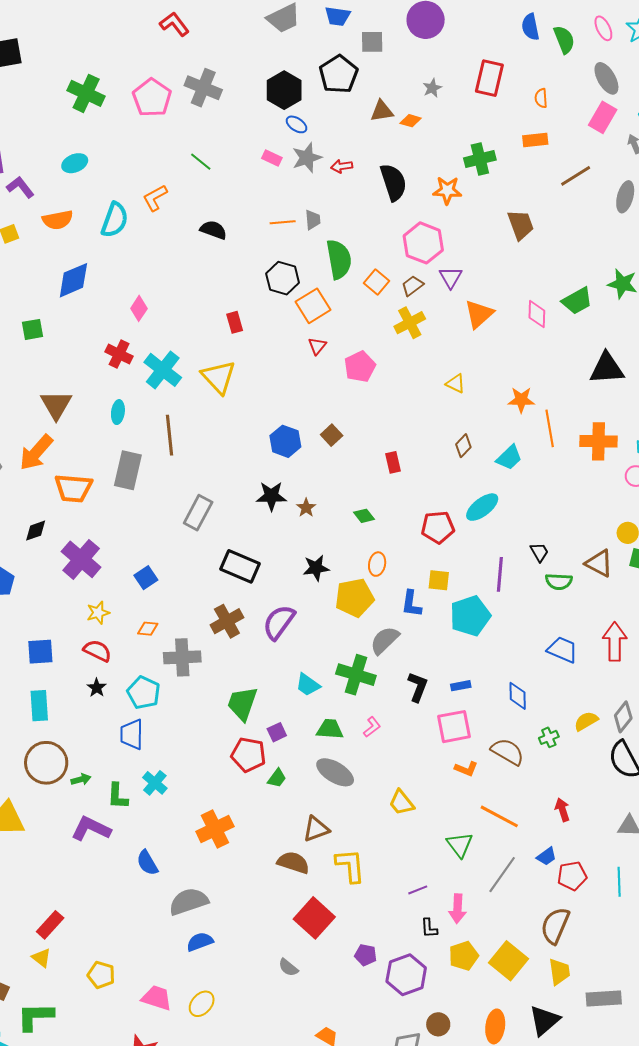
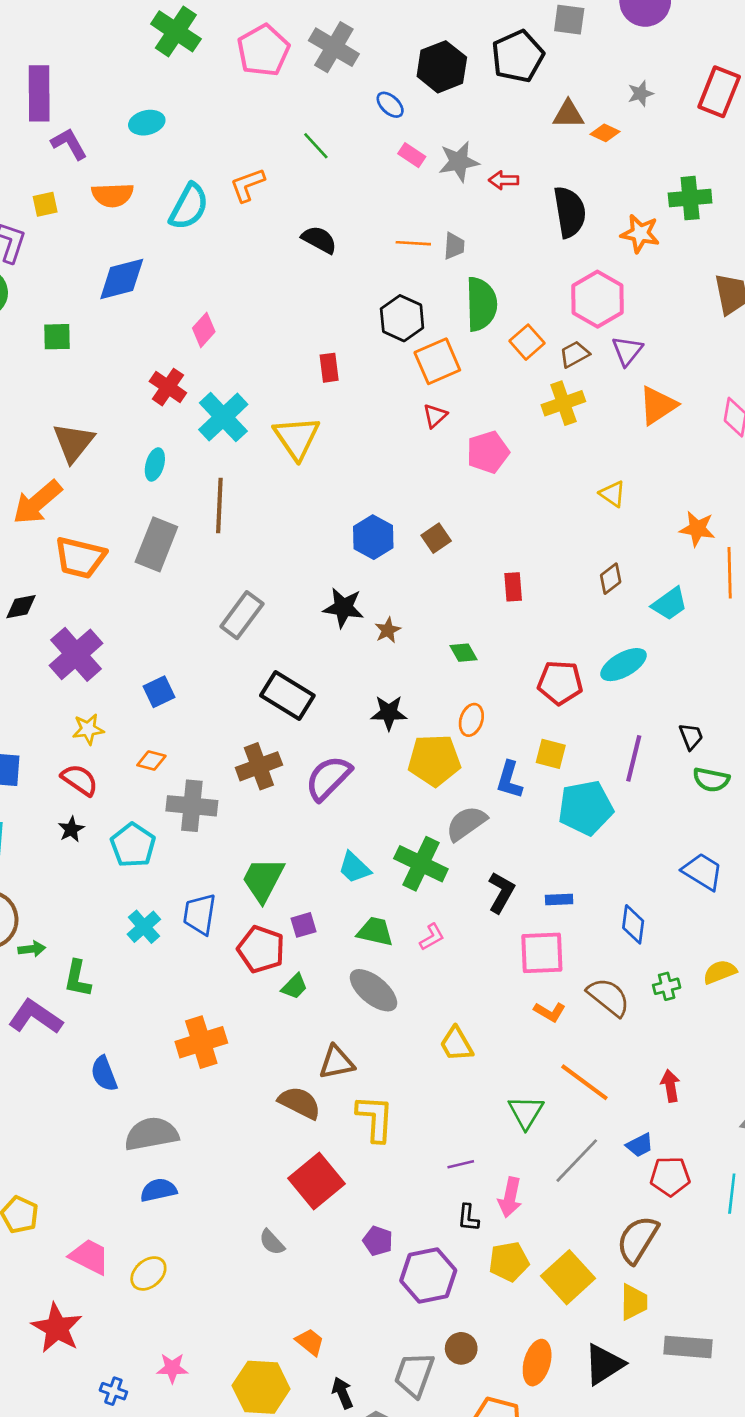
blue ellipse: (296, 124) -> (390, 105), moved
blue trapezoid: (132, 734) -> (200, 914), moved
cyan cross: (155, 783) -> (144, 927), moved

